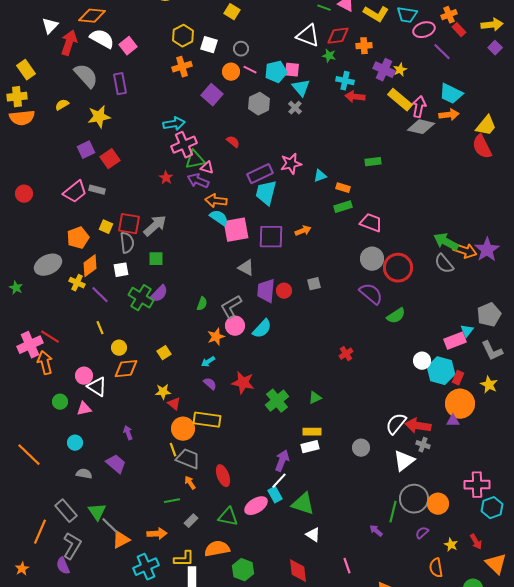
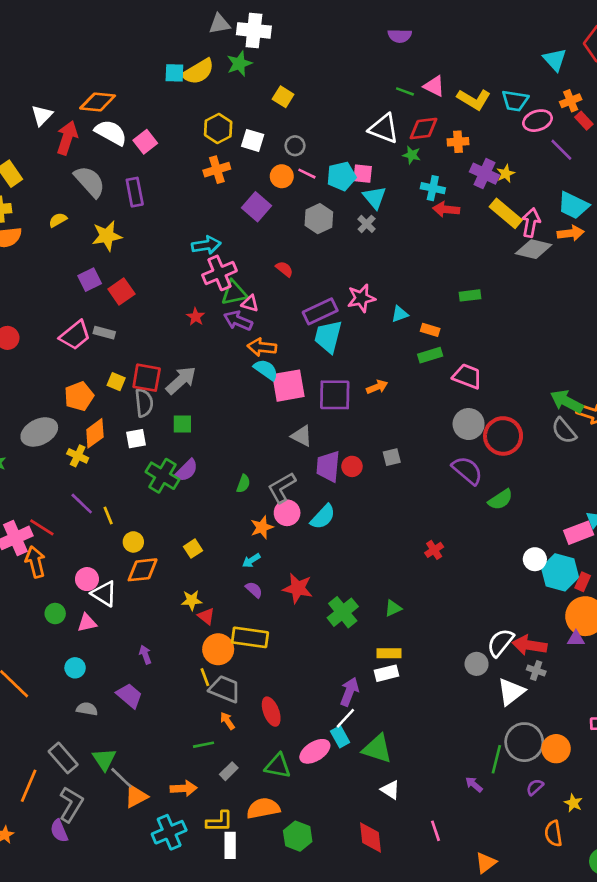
purple line: (100, 295) -> (82, 504), moved
gray circle: (361, 448) -> (477, 664), moved

